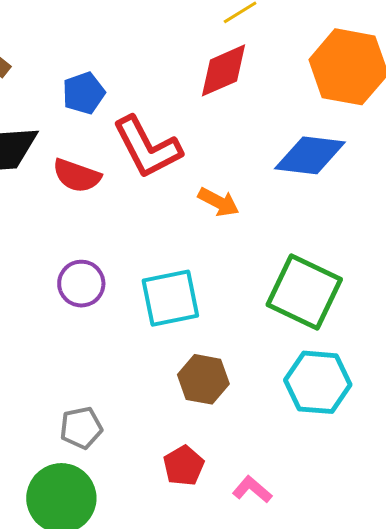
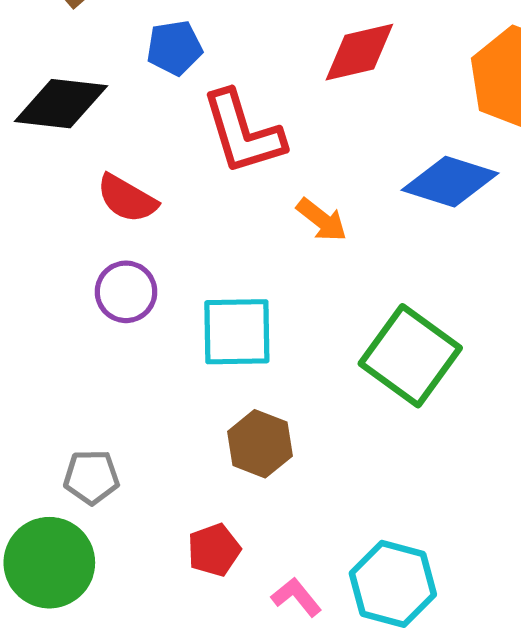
red semicircle: (77, 176) -> (127, 199), moved
cyan hexagon: (318, 382) -> (393, 584), moved

